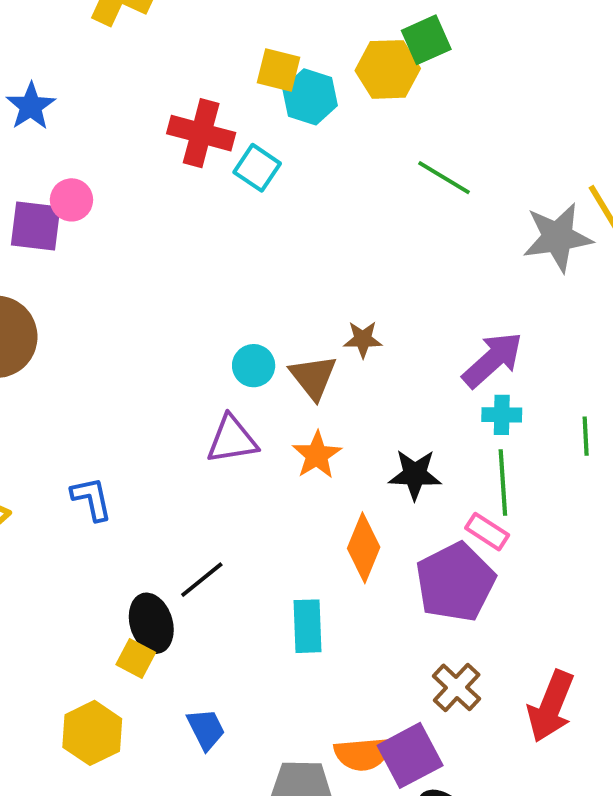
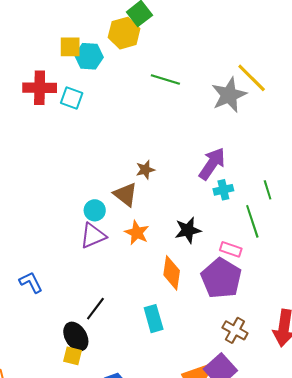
cyan circle: (254, 366) -> (95, 210), moved
green line: (503, 483) -> (252, 221), moved

